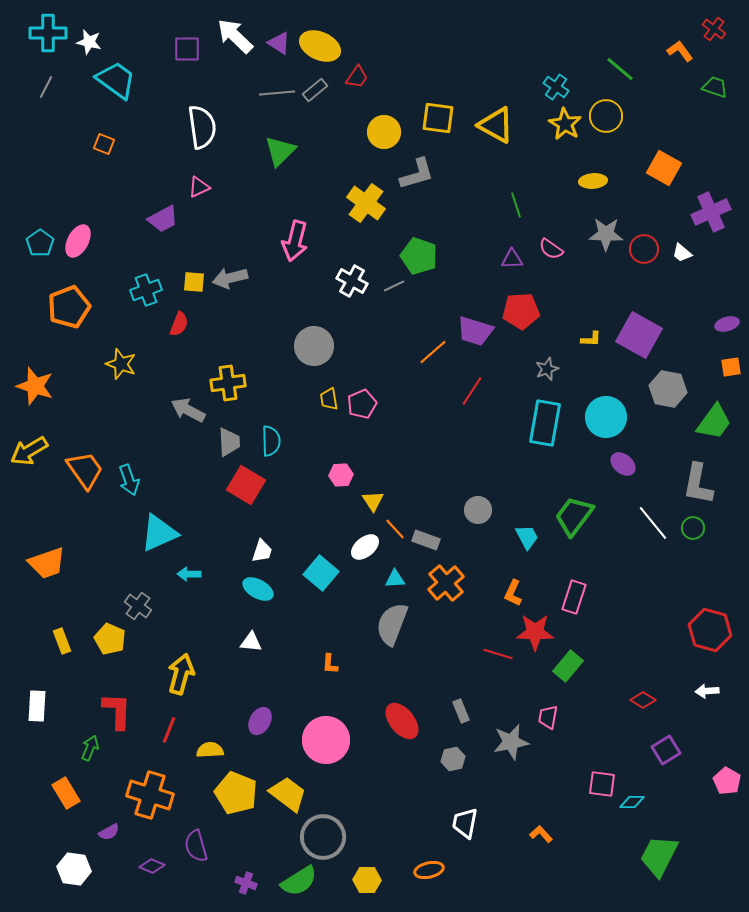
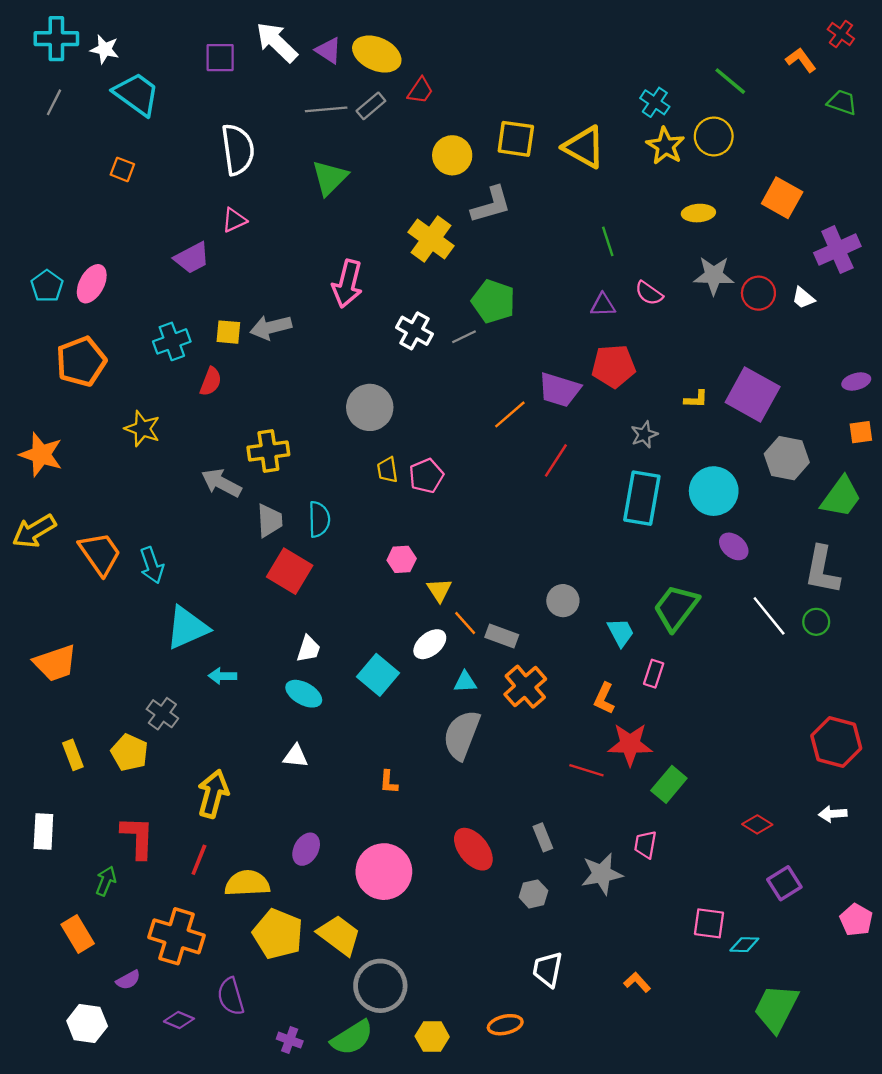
pink rectangle: (574, 597) -> (654, 674), moved, size x0.7
yellow semicircle: (210, 750) -> (247, 883), size x1.4

